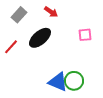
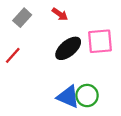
pink square: (85, 35) -> (100, 41), size x1.6
black ellipse: (40, 38) -> (68, 48), moved

